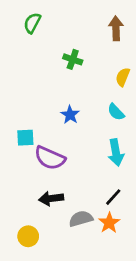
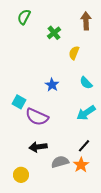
green cross: (73, 59) -> (54, 33), moved, turned 32
yellow semicircle: (123, 77) -> (74, 53), moved
cyan square: (25, 138) -> (19, 102), turned 32
cyan arrow: (116, 153) -> (86, 113), turned 66

